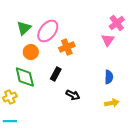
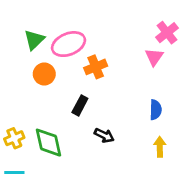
pink ellipse: (48, 31) -> (69, 44), turned 30
green diamond: (25, 77) -> (49, 143), moved
yellow arrow: (112, 103) -> (160, 147), turned -80

